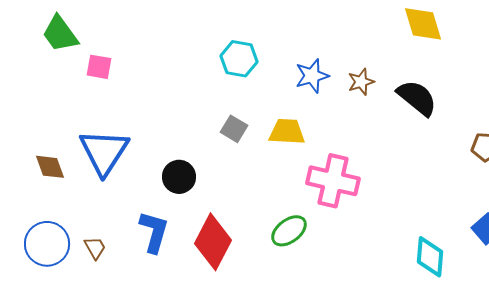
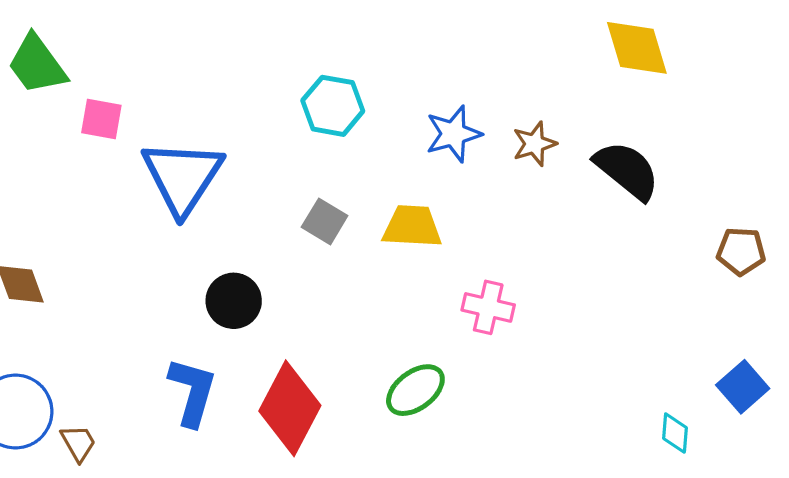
blue triangle: (104, 152) -> (182, 177), moved
pink cross: (333, 181) -> (488, 307), size x0.6
brown trapezoid: (95, 248) -> (78, 443), moved
cyan diamond: (430, 257) -> (675, 433), moved, size x0.6

